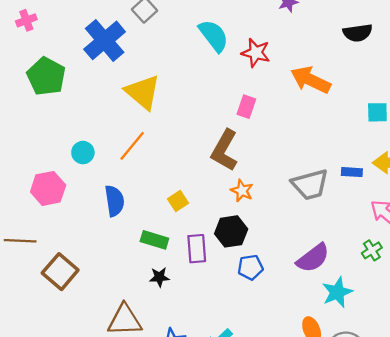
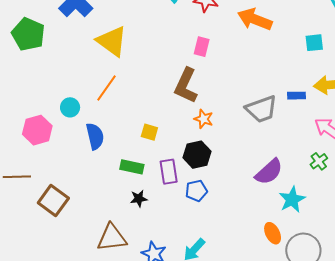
cyan circle: (83, 153) -> (70, 107), moved
yellow square: (178, 201) -> (149, 132), turned -36
blue pentagon: (250, 267) -> (196, 191), moved

